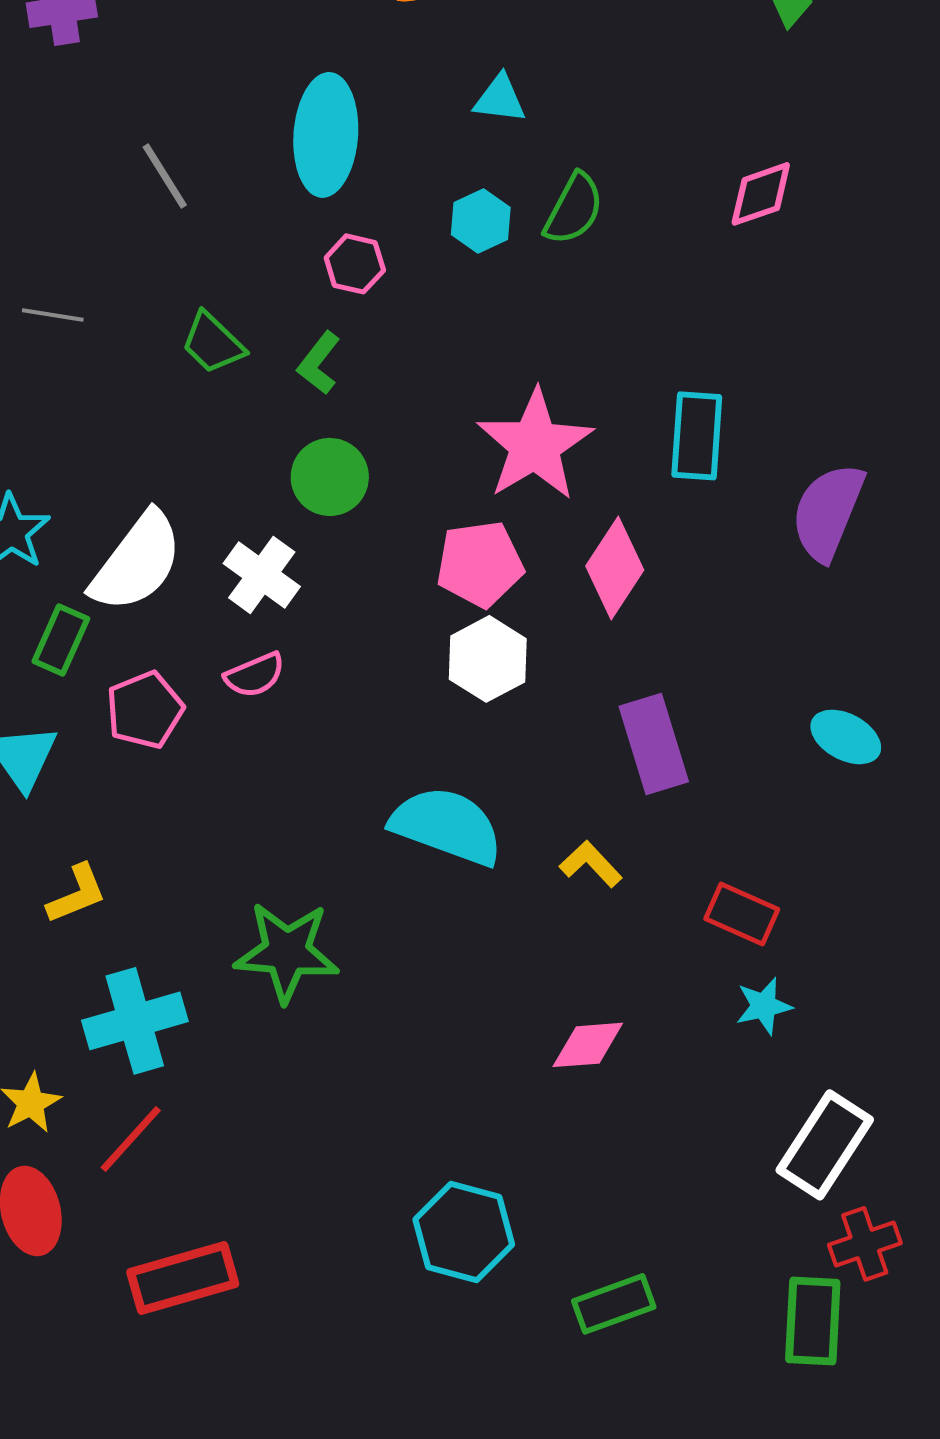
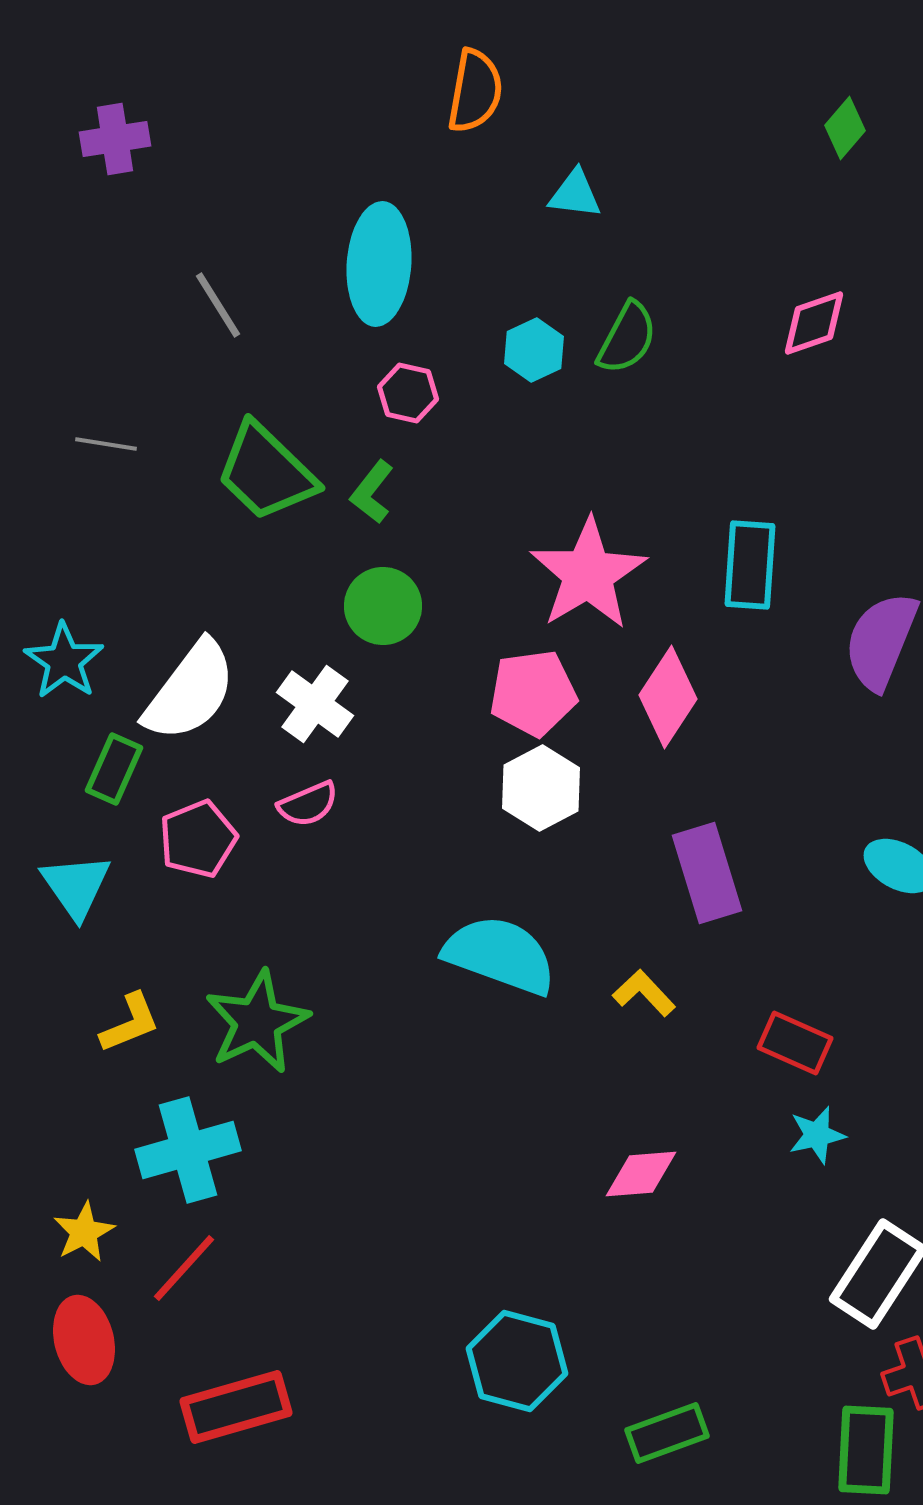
cyan triangle: (500, 99) -> (575, 194), moved
green trapezoid: (213, 343) -> (266, 472), size x1.6
green star: (287, 952) -> (257, 1022), moved, turned -30

